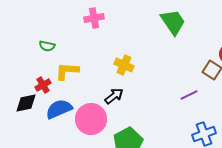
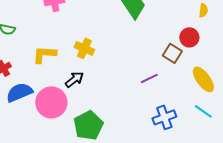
yellow L-shape: (67, 71) -> (44, 54), moved

